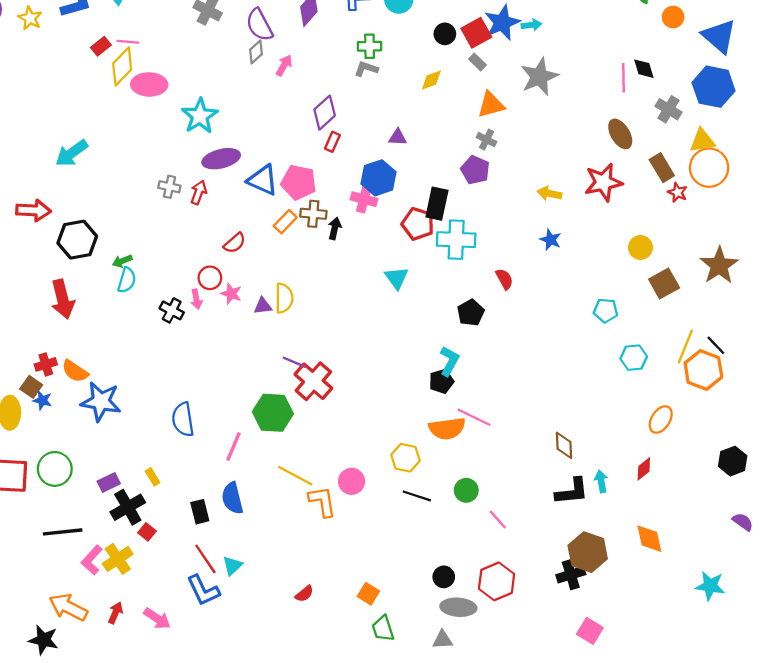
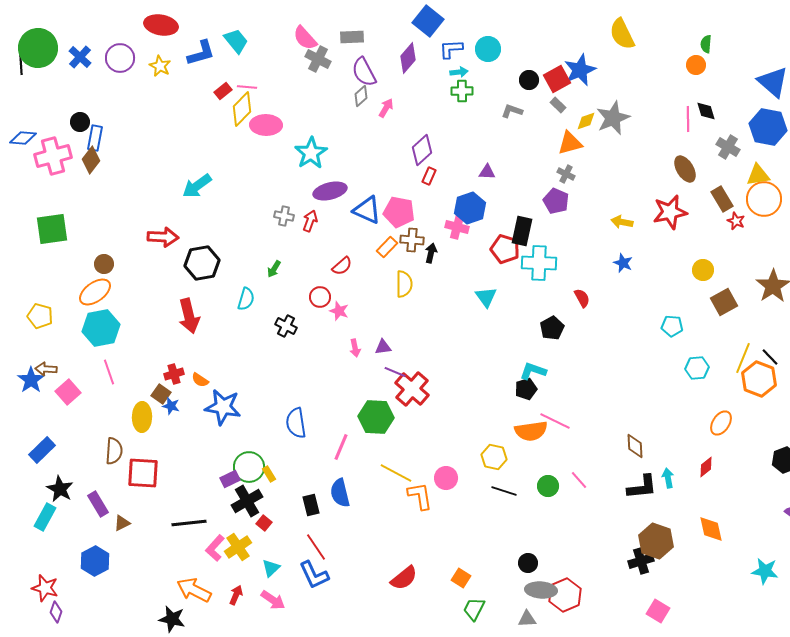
orange circle: (673, 17) -> (696, 65), moved
cyan arrow: (531, 25) -> (459, 72), moved
gray L-shape: (366, 69) -> (512, 111), moved
yellow diamond: (431, 80) -> (586, 121), moved
green arrow: (122, 261) -> (274, 269), moved, turned -36
yellow semicircle: (284, 298) -> (404, 284), moved
pink arrow: (196, 299) -> (355, 348), moved
purple triangle: (263, 306) -> (383, 347), moved
cyan L-shape: (449, 361) -> (533, 371), turned -100
orange semicircle: (75, 371) -> (200, 380), size x0.7
green circle: (55, 469) -> (249, 467), moved
pink line: (498, 520) -> (579, 480), moved
cyan triangle: (232, 566) -> (271, 568), moved
red hexagon: (497, 581) -> (565, 595), moved
red semicircle: (304, 594) -> (404, 578), size x1.6
green trapezoid: (383, 629) -> (474, 609), turned 45

